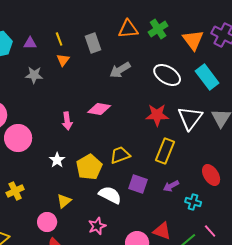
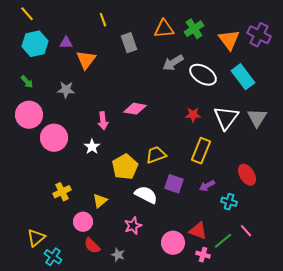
yellow line: (59, 39) -> (103, 20), moved
orange triangle: (63, 60) -> (86, 60), moved, size x1.5
gray arrow: (120, 70) -> (173, 63), moved
gray star: (34, 75) -> (66, 90), moved
red star: (157, 115) -> (193, 115), size x0.7
white star: (57, 160) -> (92, 147), moved
yellow cross: (15, 191) -> (62, 192), moved

